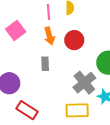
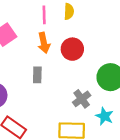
gray cross: (84, 83) -> (82, 99), size x0.7

